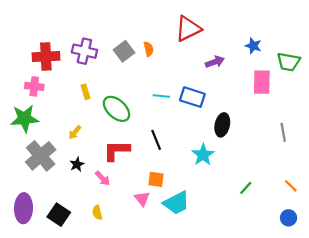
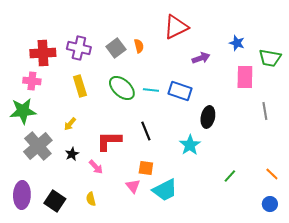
yellow rectangle: (85, 92) -> (80, 86), size x1.5
green ellipse: (116, 109) -> (122, 88), moved
gray line: (283, 132) -> (265, 111), moved

